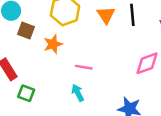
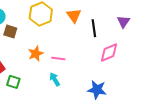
black line: (132, 15) -> (94, 28), moved
orange star: (53, 44) -> (36, 54), moved

